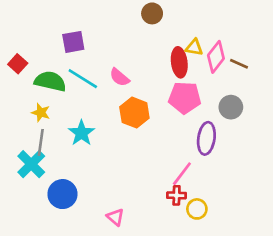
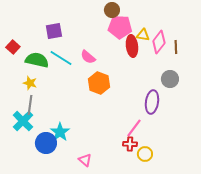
brown line: (239, 64) -> (176, 47), turned 64
pink pentagon: (185, 98) -> (120, 27), moved
cyan star: (81, 133) -> (60, 132), moved

